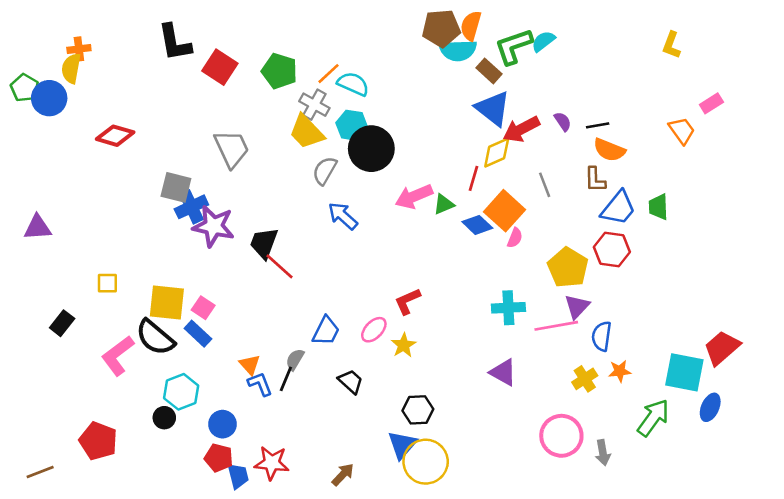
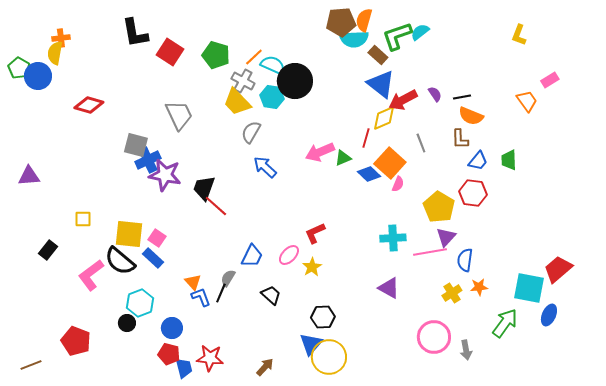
black circle: (371, 149) -> (295, 81), moved
blue trapezoid: (618, 208) -> (478, 161), size x0.7

